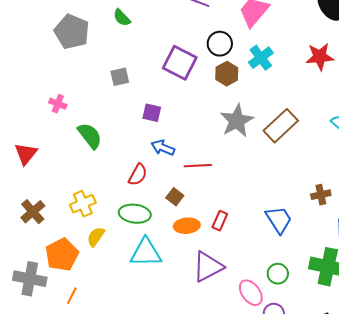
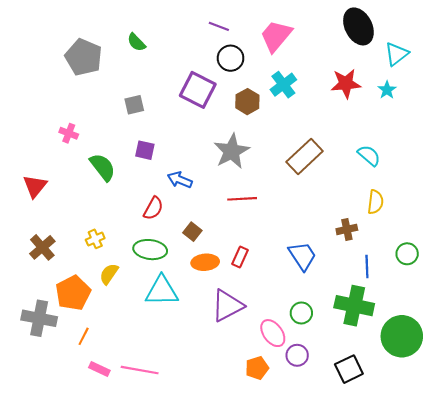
black circle: (220, 44) -> (231, 58), moved
purple square: (152, 113) -> (145, 150), moved
gray star: (237, 121) -> (232, 151), moved
red line: (198, 166) -> (242, 199), moved
yellow cross: (83, 204) -> (95, 239), size x0.7

